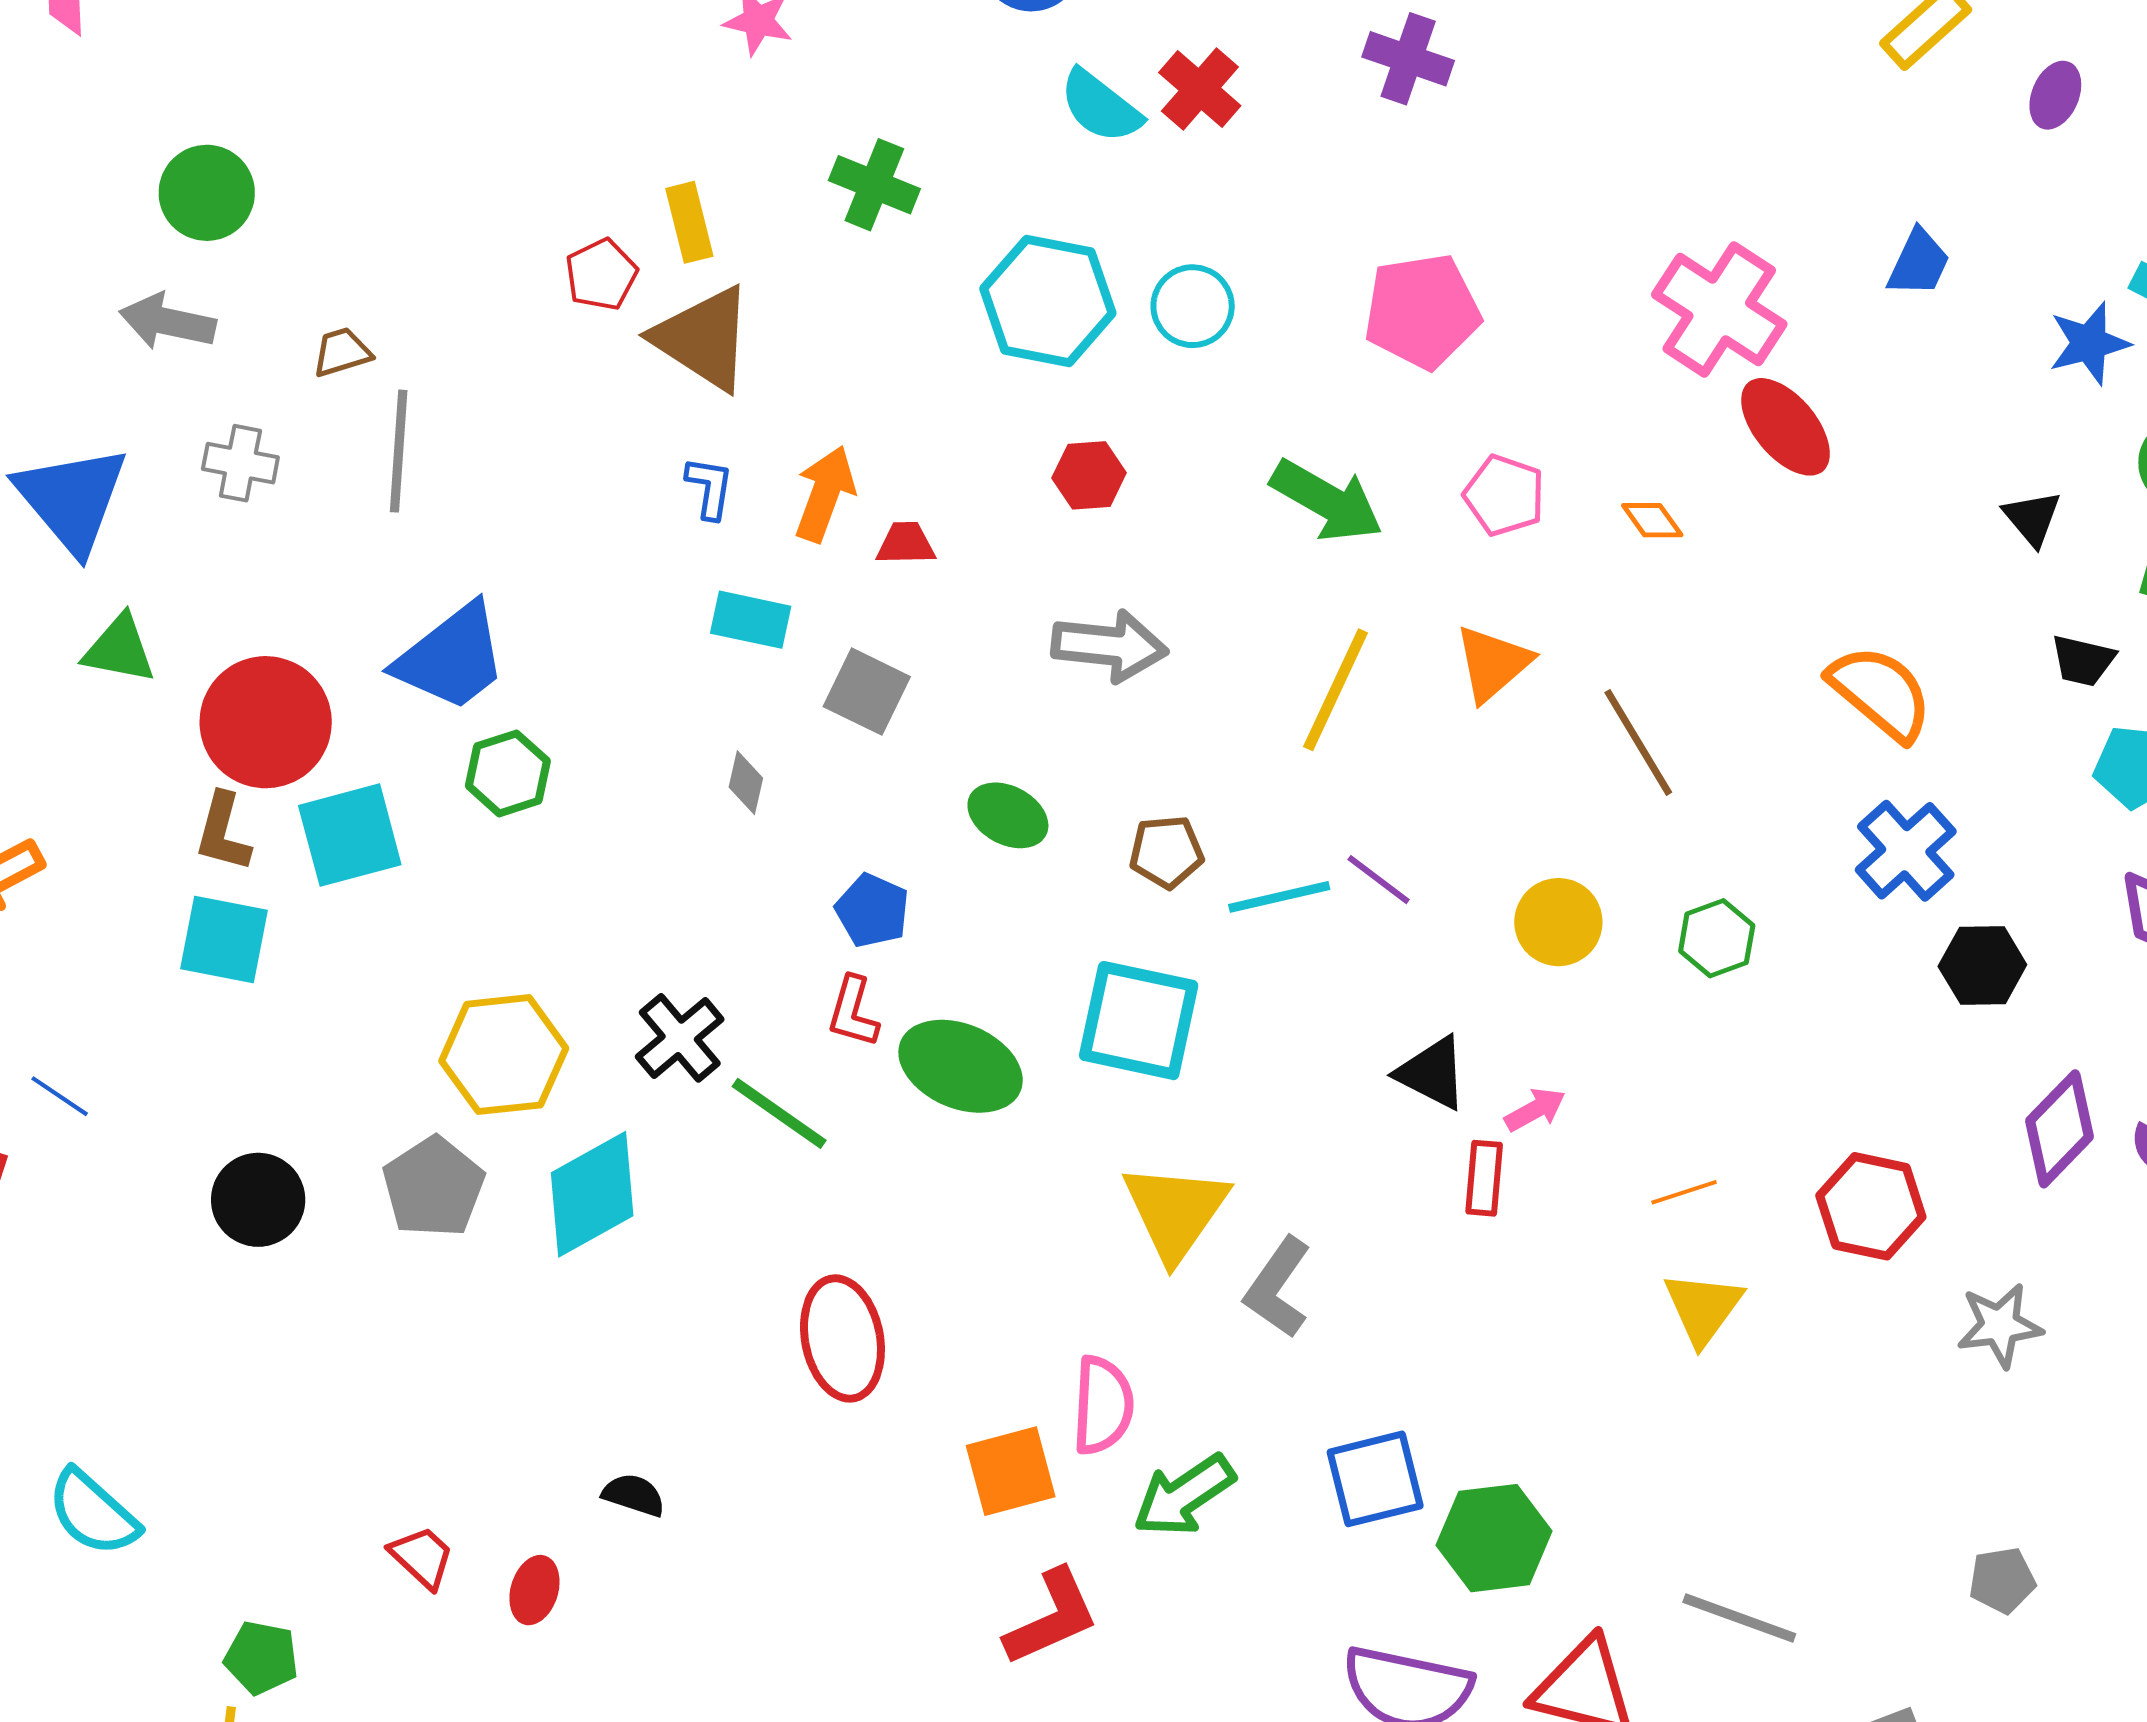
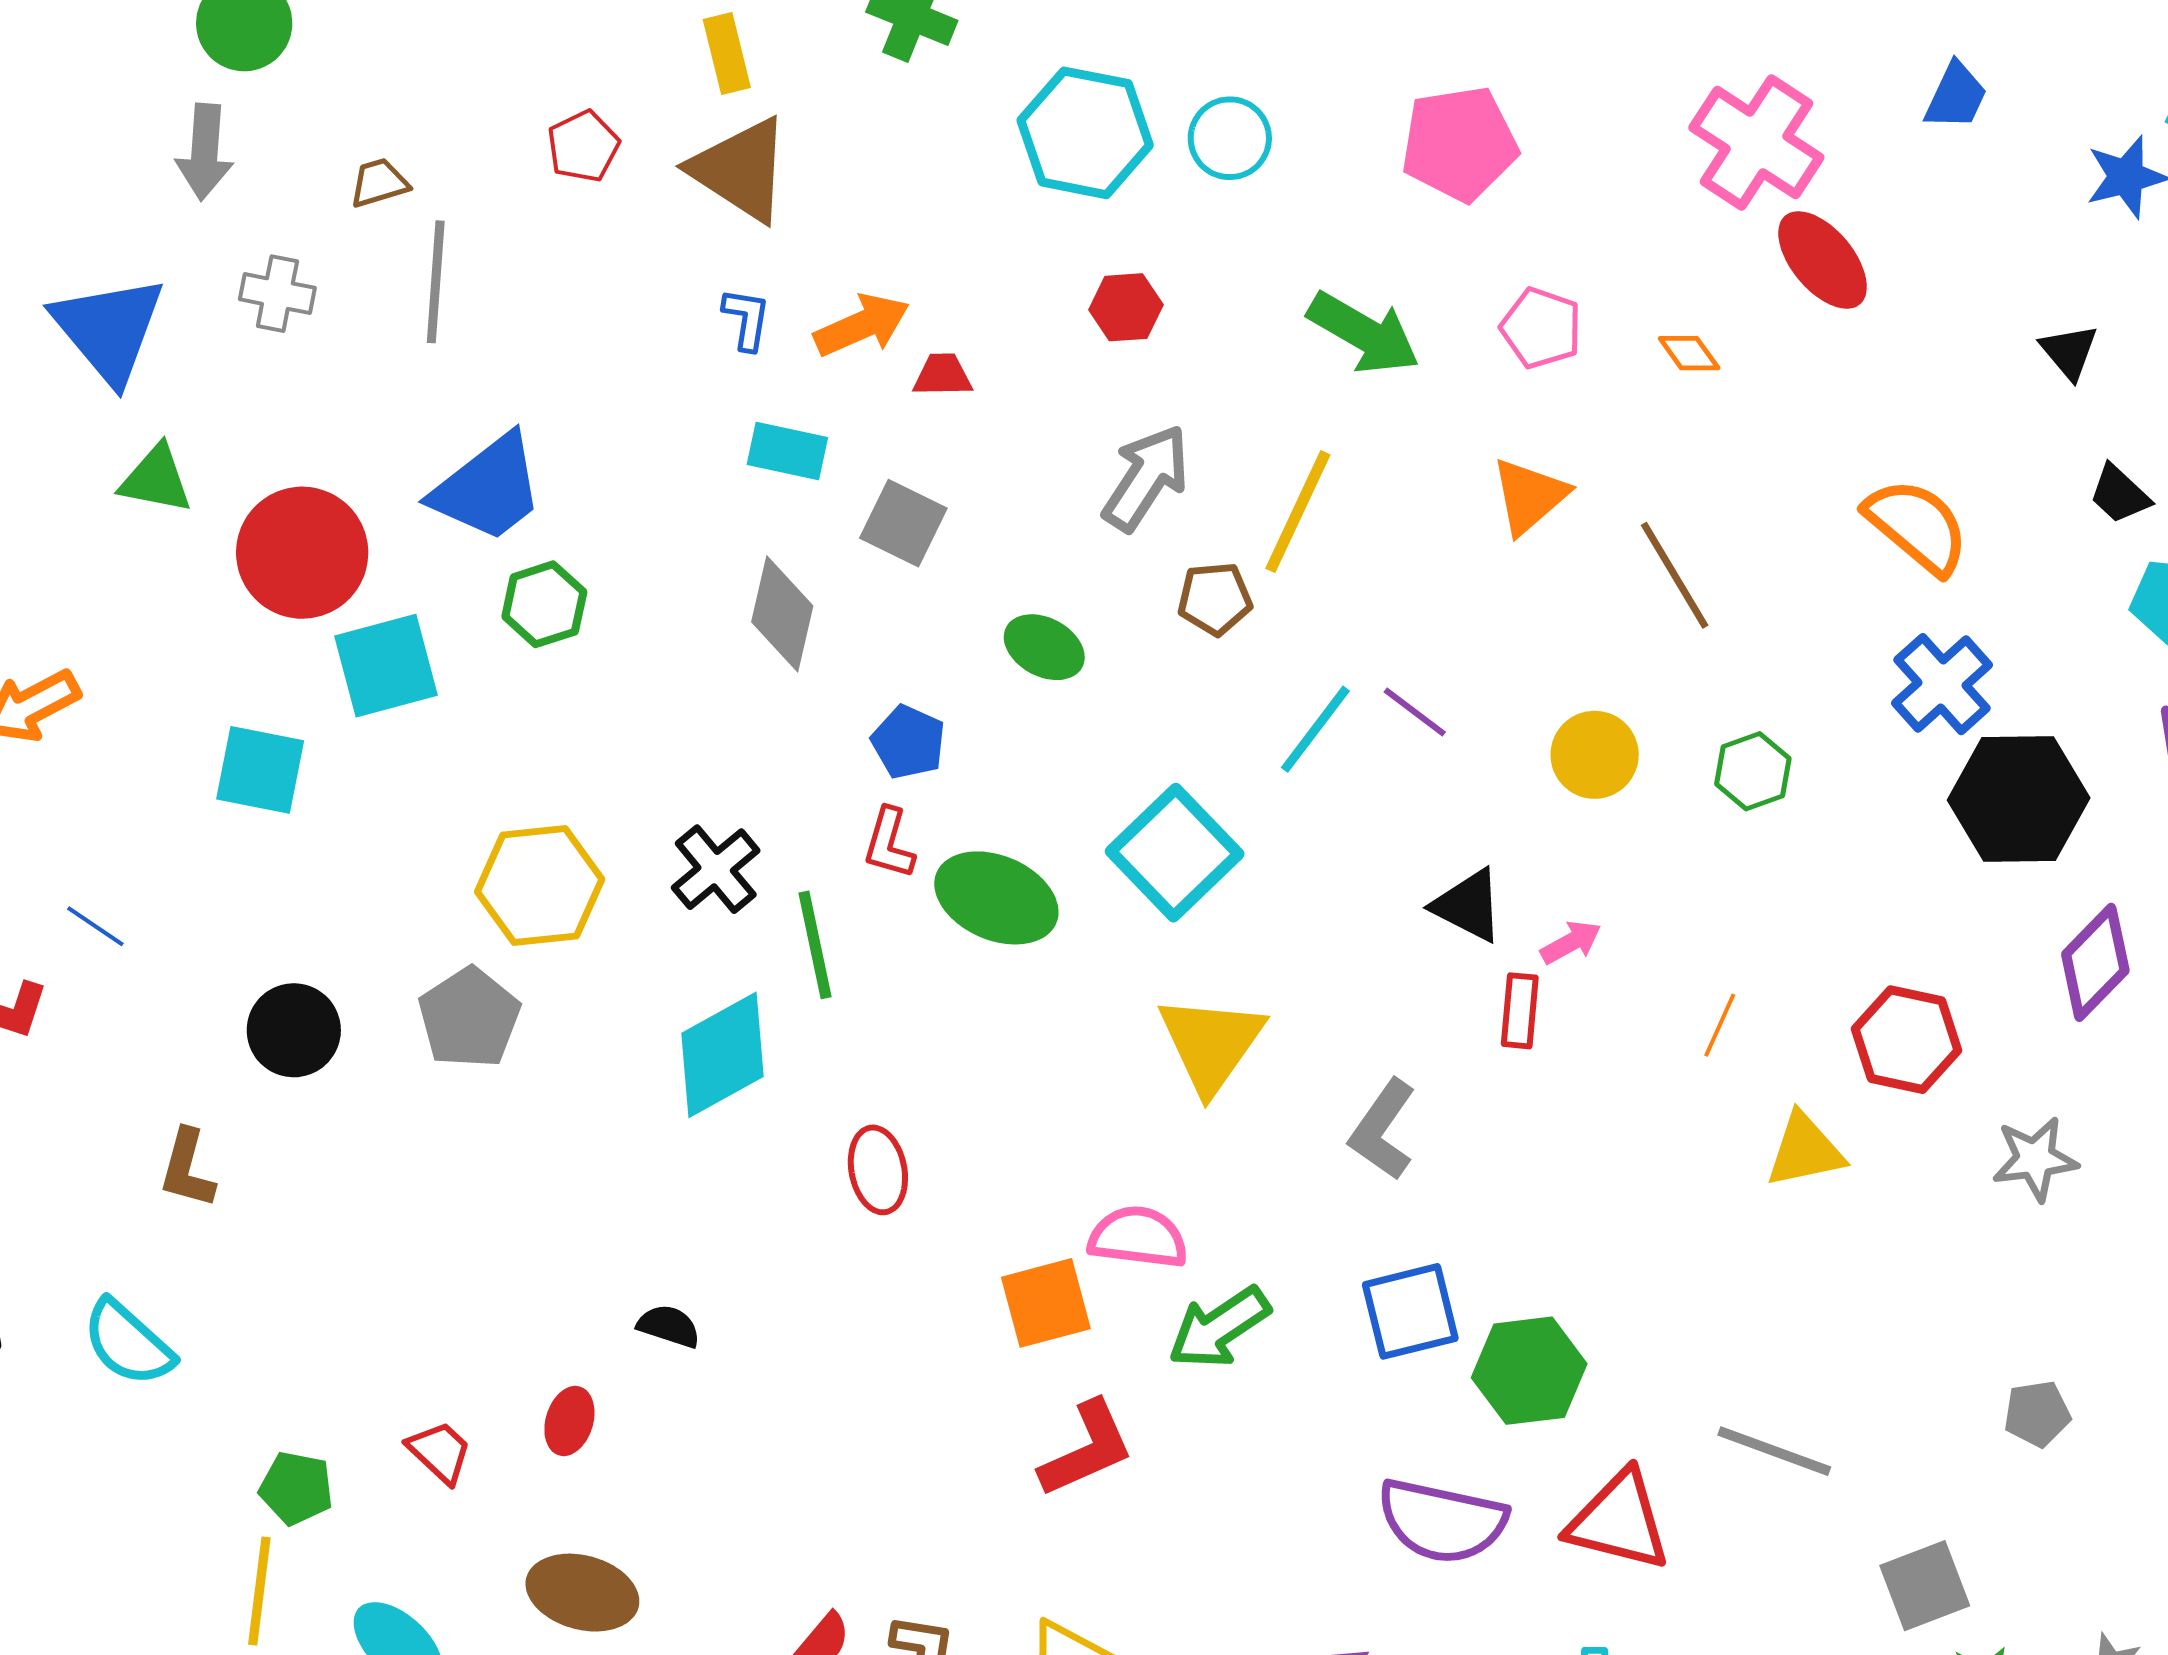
red pentagon: (601, 275) -> (583, 146), moved
gray arrow: (167, 322) -> (205, 152), turned -98
orange arrow: (825, 494) -> (862, 325), turned 46
gray arrow: (1109, 646) -> (1146, 478), turned -63
black trapezoid: (2083, 661) -> (2120, 494), turned 30
yellow line: (1336, 690) -> (1298, 512), moved
gray diamond: (746, 783) -> (782, 614), size x1.8
brown L-shape: (223, 832) -> (187, 1169), moved
brown pentagon: (1166, 852) -> (1215, 599), moved
cyan line: (1279, 897) -> (1315, 729), turned -40
black hexagon: (1982, 966) -> (2019, 799), size x1.6
cyan square: (1139, 1021) -> (1175, 853), turned 34
green line: (779, 1113) -> (815, 945), turned 43
orange line: (1684, 1192) -> (1720, 1025), turned -48
cyan diamond: (592, 1194) -> (723, 1055), moved
gray L-shape: (1278, 1288) -> (1383, 1130), moved
yellow triangle: (1703, 1308) -> (1805, 1150), moved, turned 42
red ellipse: (842, 1338) -> (878, 1170), size x0.7
pink semicircle: (1103, 1405) -> (1138, 1237), turned -86
red trapezoid: (422, 1557) -> (440, 1452), moved

